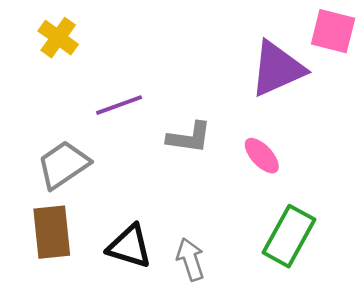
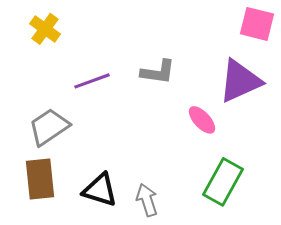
purple triangle: (277, 69) -> (240, 81), moved
gray L-shape: (189, 137) -> (158, 72), moved

